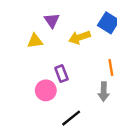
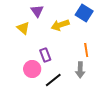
yellow triangle: (35, 41) -> (23, 28), turned 48
black line: (71, 118) -> (53, 80), moved

